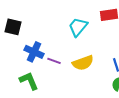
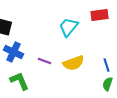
blue cross: (34, 52) -> (14, 52), moved

